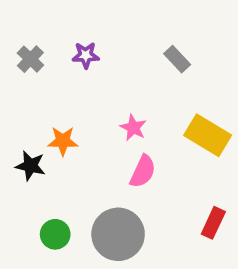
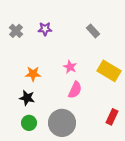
black star: (30, 166) -> (27, 98), moved

